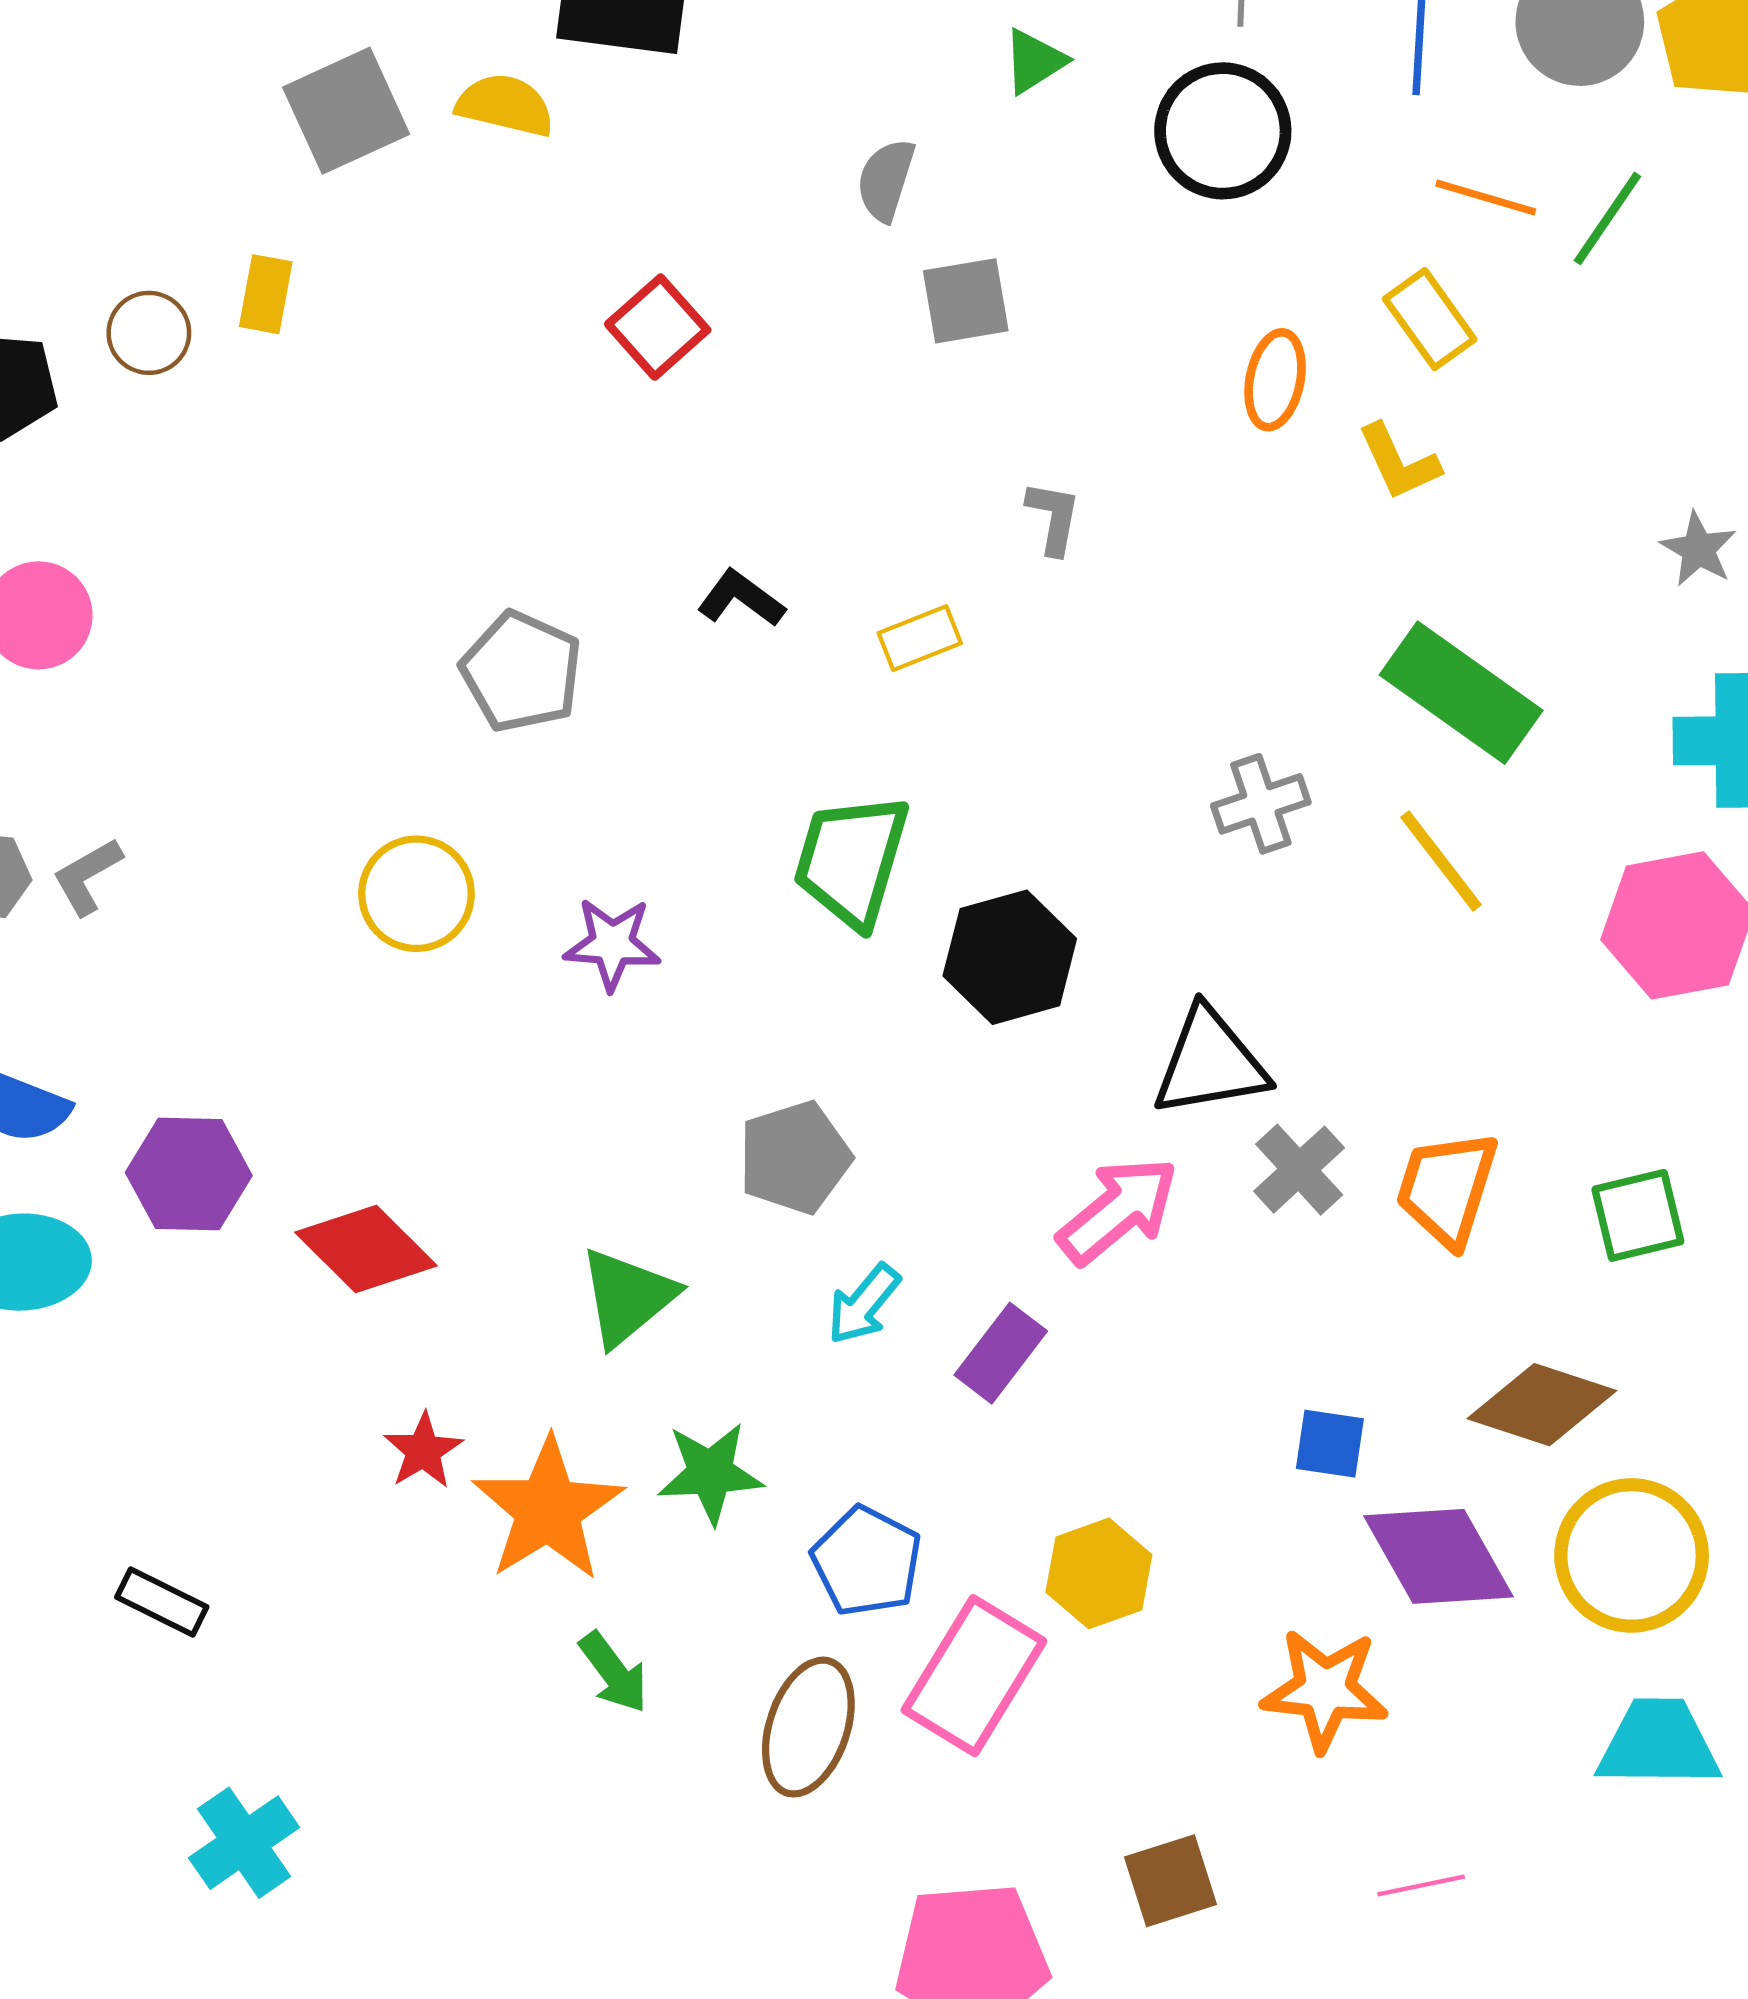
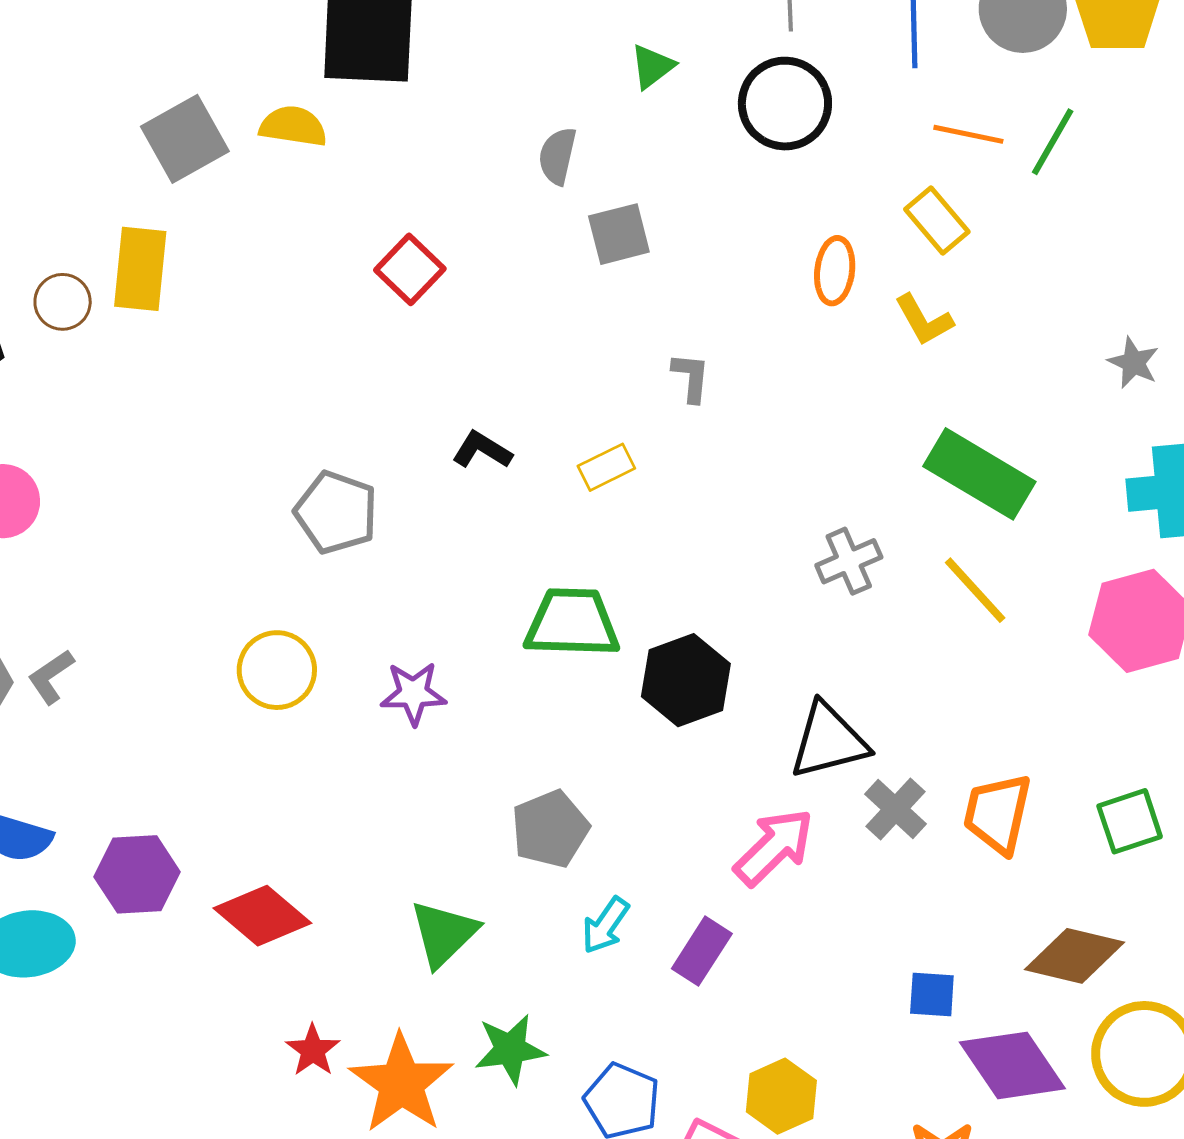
yellow rectangle: (266, 294) -> (140, 269), size x1.6
green trapezoid: (851, 860) -> (572, 623), turned 80

